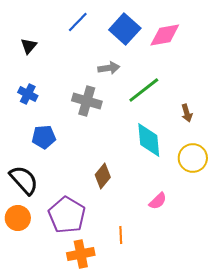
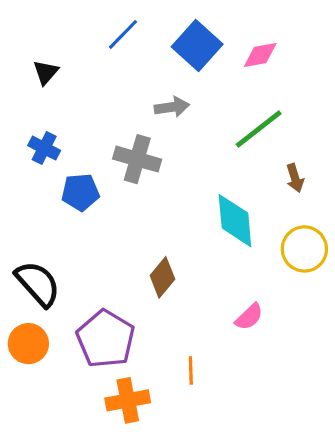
pink diamond: (165, 35) -> (260, 55), size x0.7
green line: (144, 90) -> (259, 129), moved
blue pentagon: (44, 137) -> (80, 192), moved

